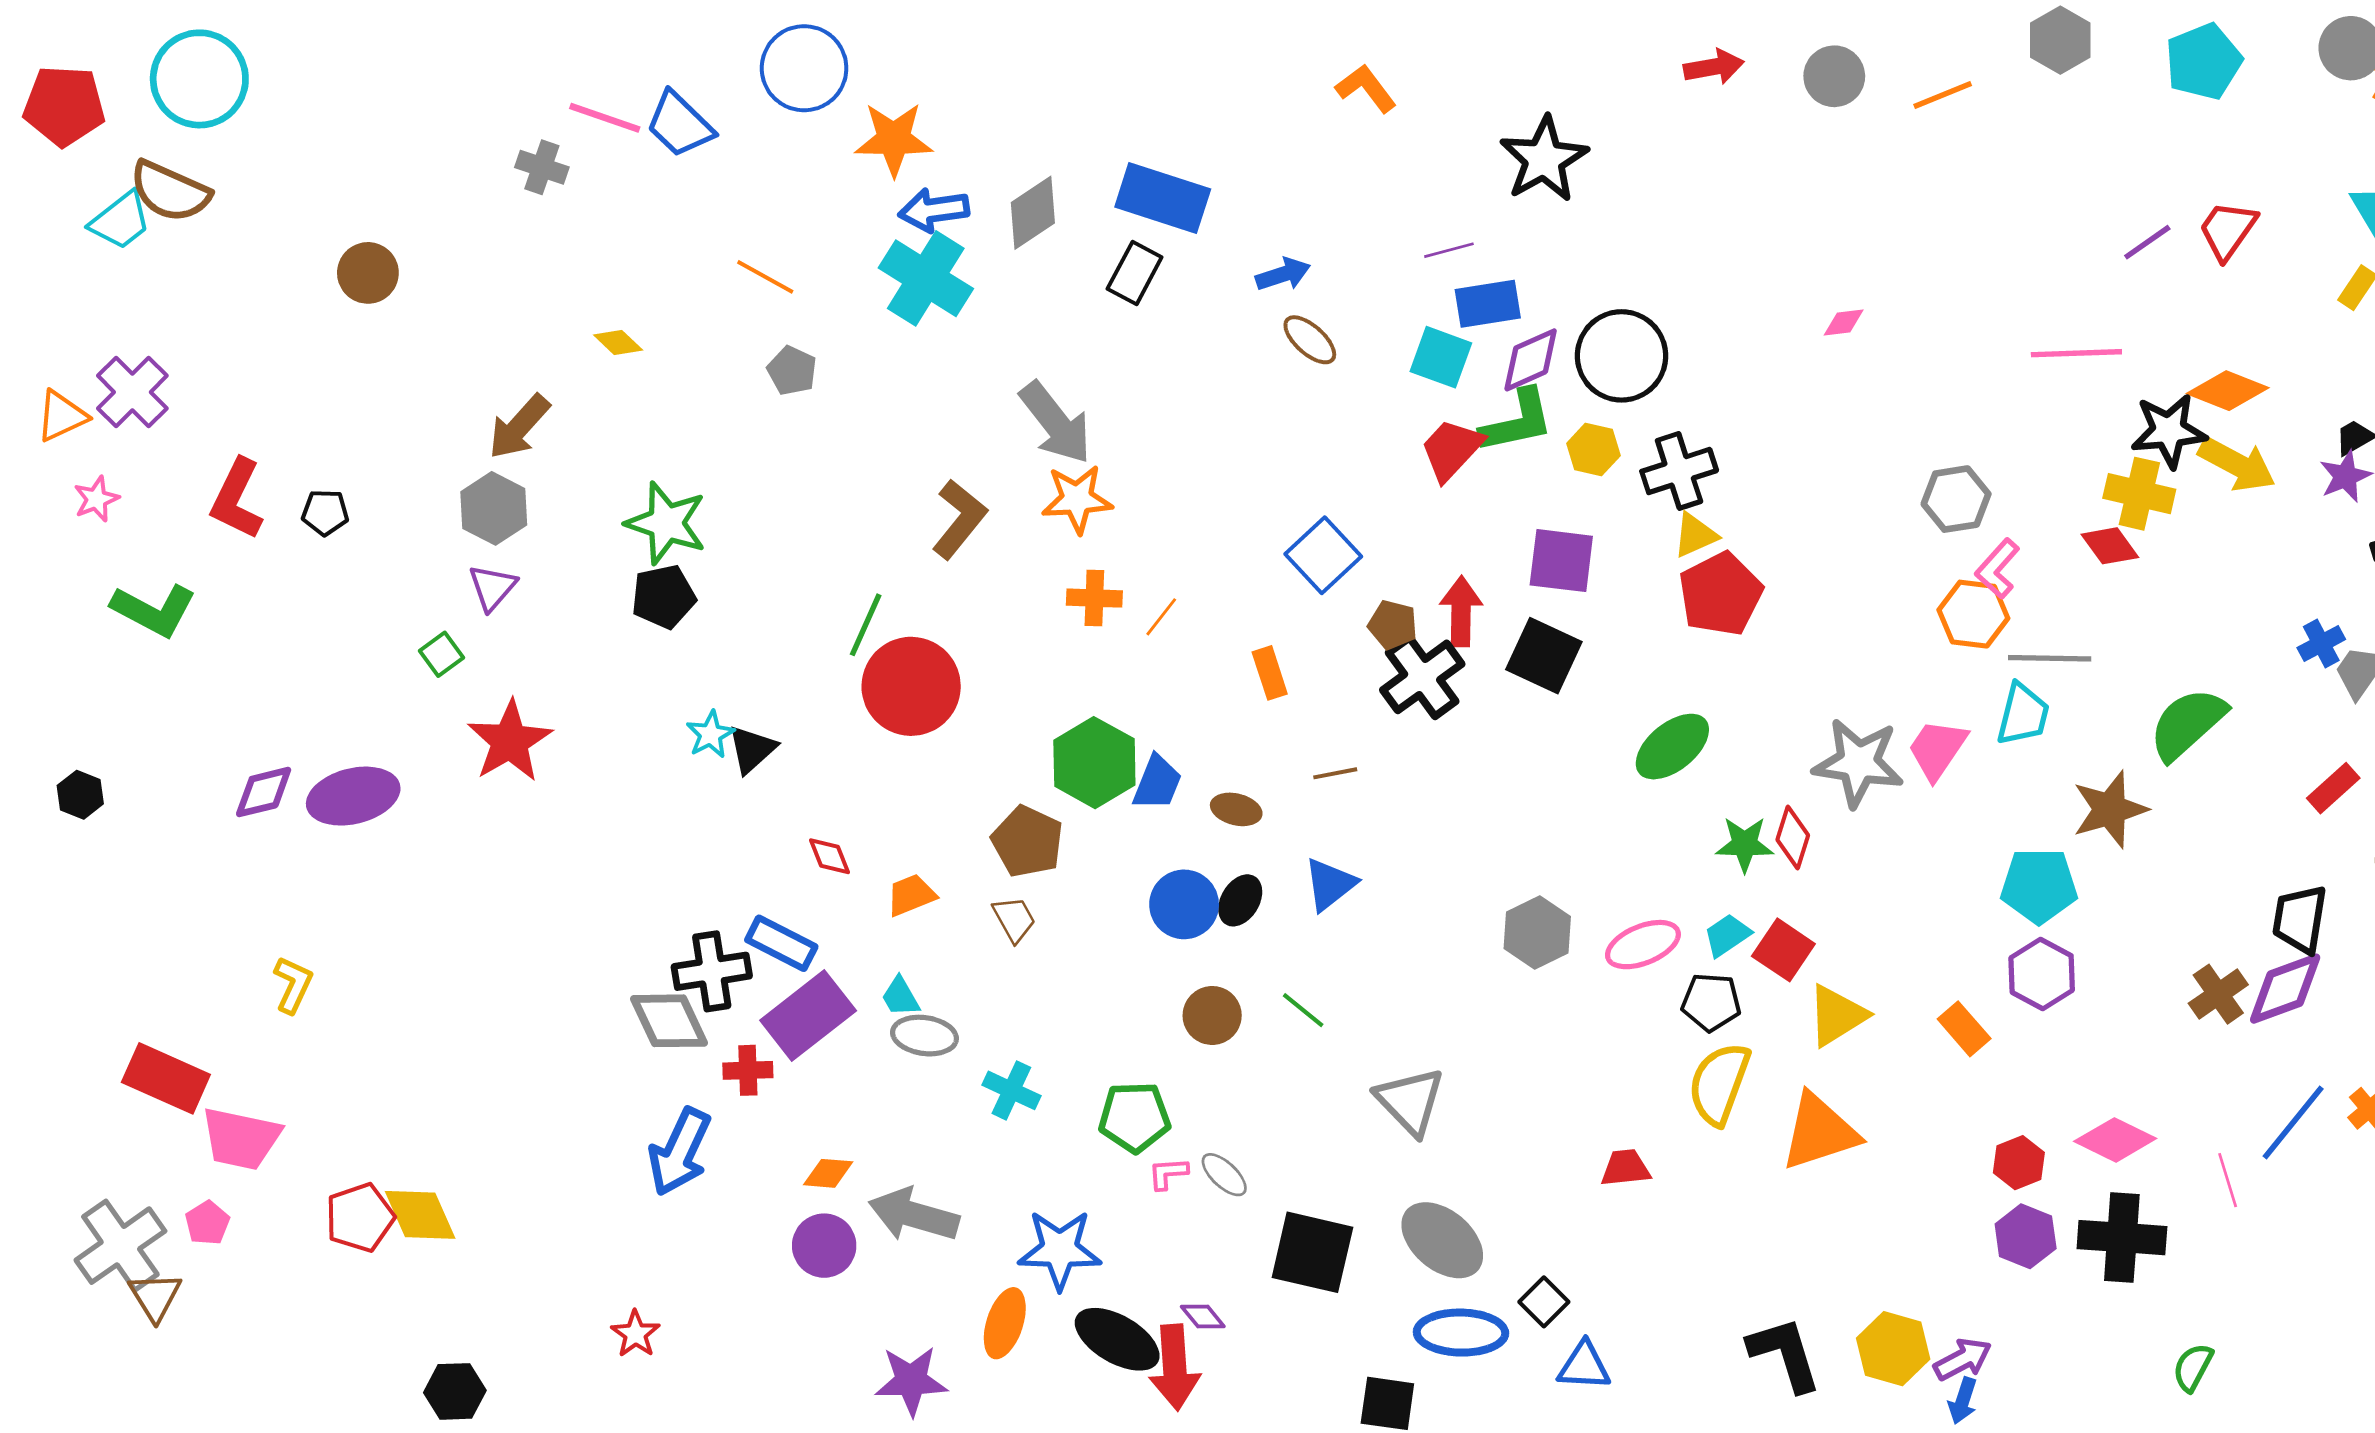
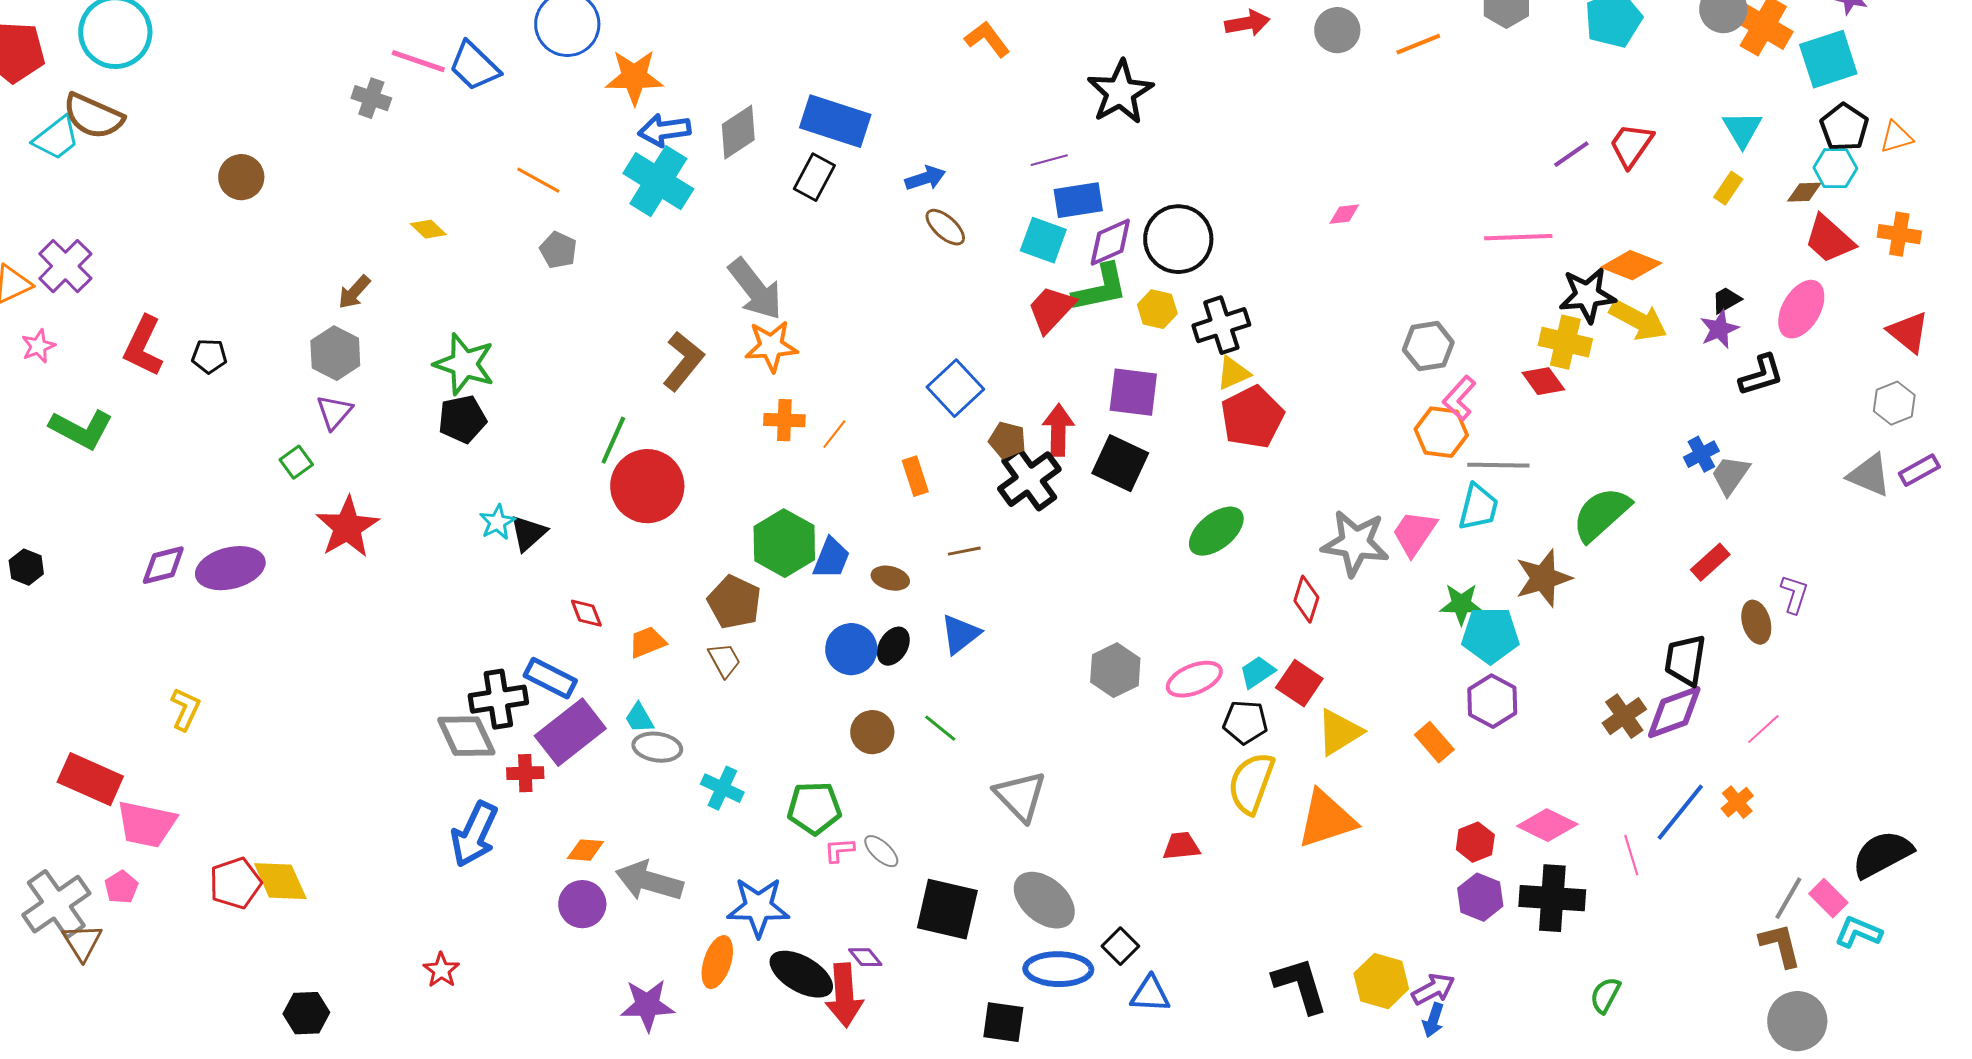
brown arrow: (519, 427) -> (354, 292), size x0.7
green star: (1745, 844) -> (1461, 604), moved

